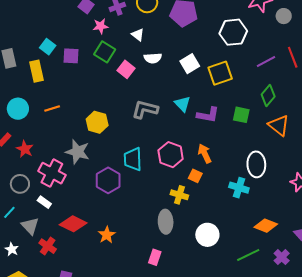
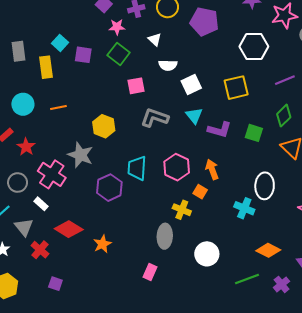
white square: (190, 64) -> (191, 84), moved
pink square: (126, 69) -> (136, 86), moved, turned 36

